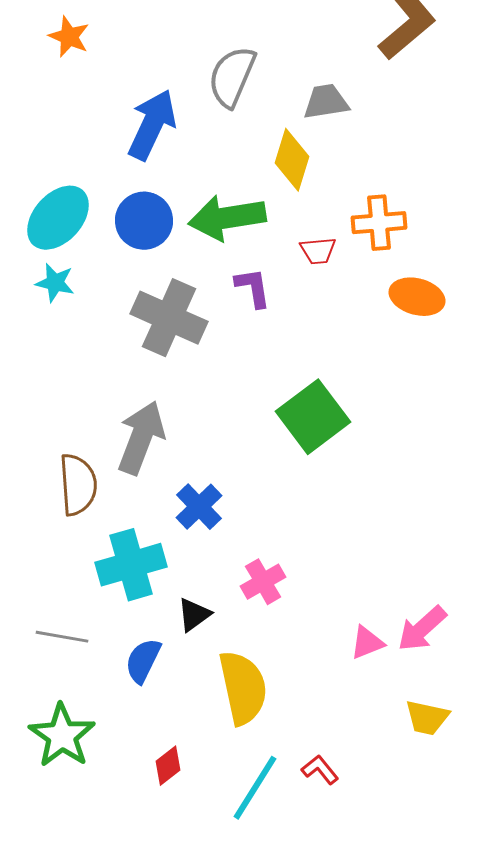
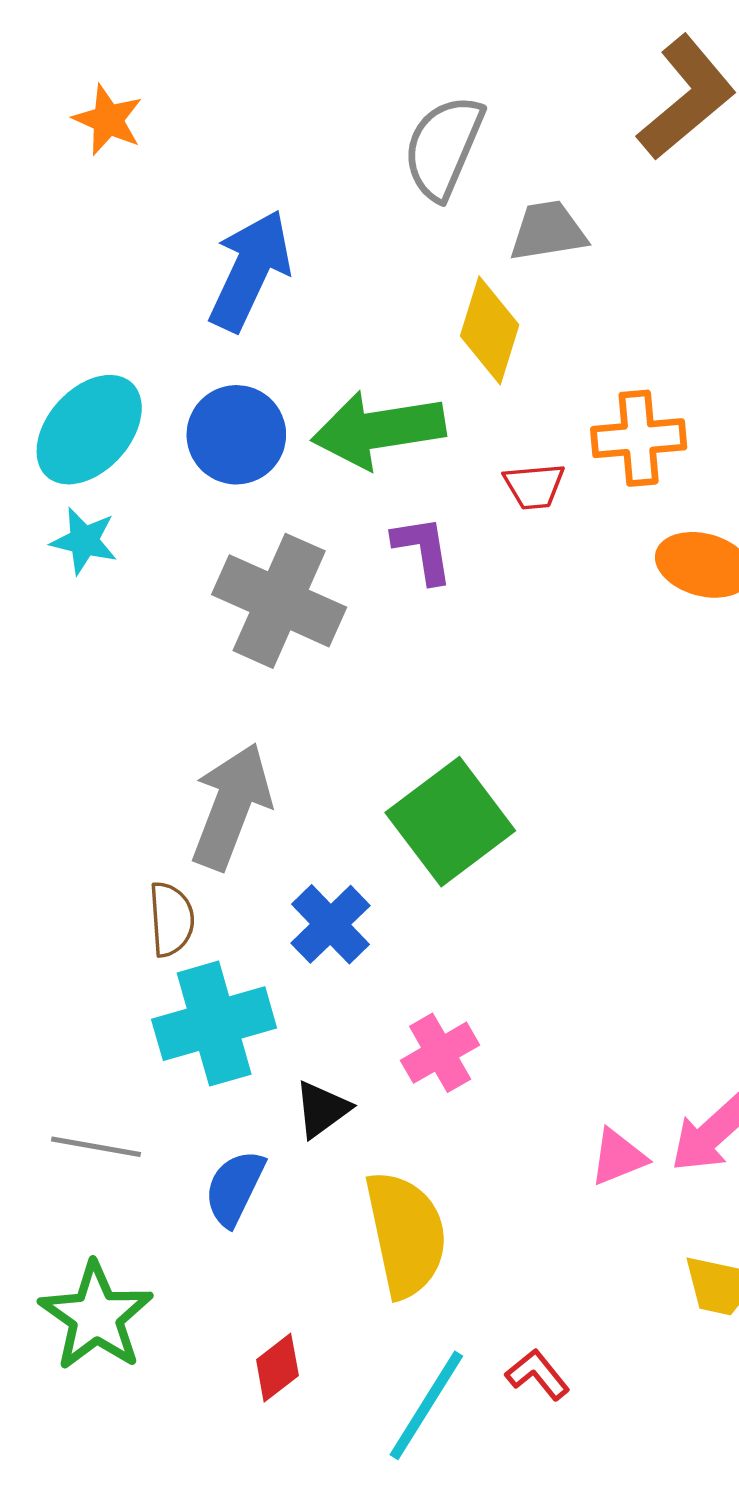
gray semicircle: (232, 77) -> (443, 147), moved
green square: (313, 417) -> (450, 822), moved
brown semicircle: (78, 485) -> (171, 919), moved, size x0.7

